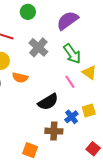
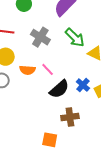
pink line: (70, 82) -> (48, 69), moved
blue cross: (71, 117) -> (83, 85), moved

